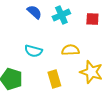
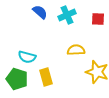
cyan semicircle: (33, 51) -> (27, 57), moved
yellow rectangle: (54, 79) -> (46, 77), moved

